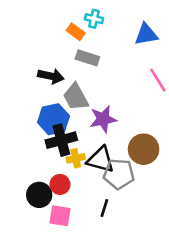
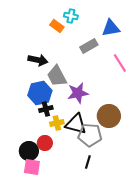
gray rectangle: (87, 58) -> (89, 46), moved, turned -48
black cross: (61, 140) -> (46, 109), size x0.6
black line: (104, 208) -> (88, 162), moved
pink square: (60, 216) -> (32, 167), moved

